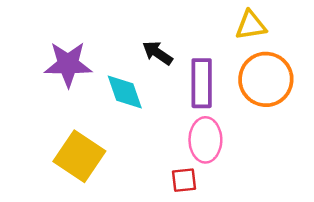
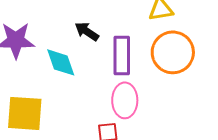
yellow square: (79, 156) -> (25, 113), turned -30

